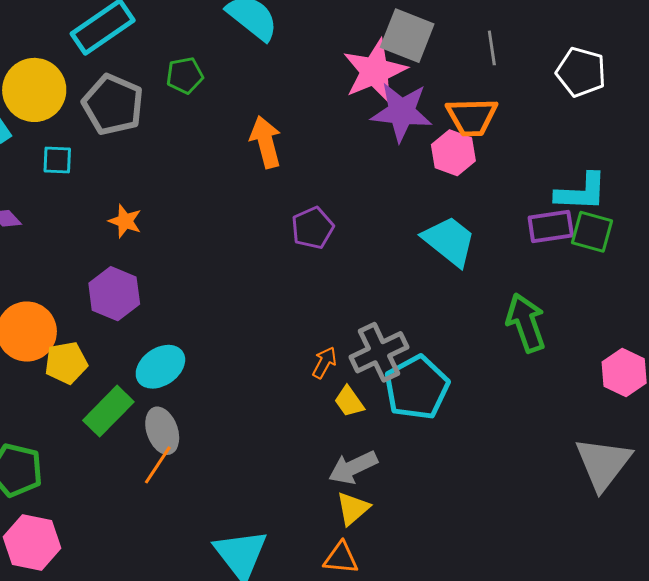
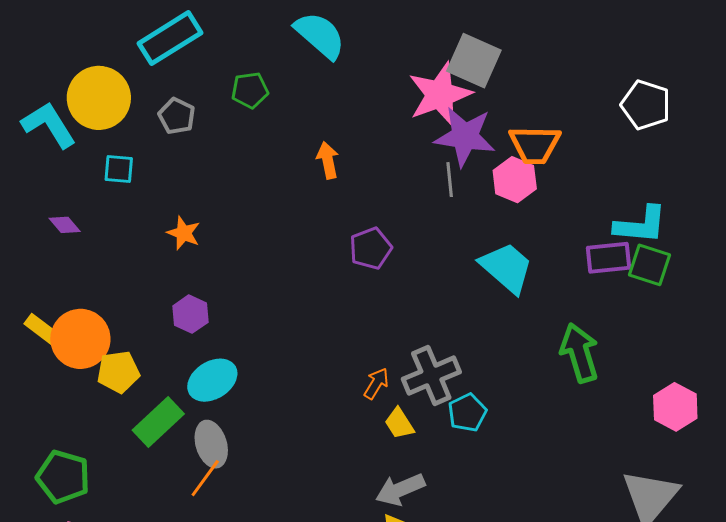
gray line: (492, 48) -> (450, 180), moved
gray pentagon: (113, 105) -> (177, 116), size x0.6
orange arrow: (266, 142) -> (328, 160), size x0.7
purple hexagon: (114, 294) -> (190, 314), moved, size x0.7
cyan pentagon: (417, 388) -> (467, 413), size x0.6

